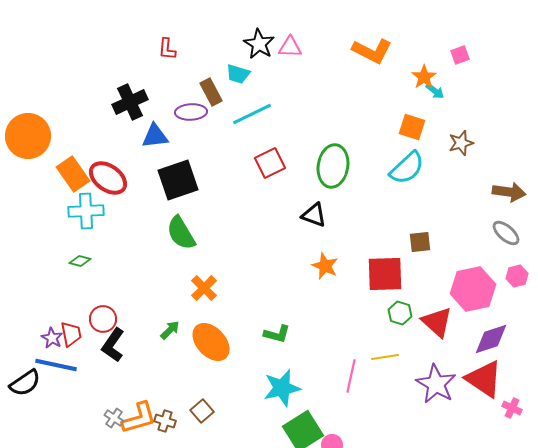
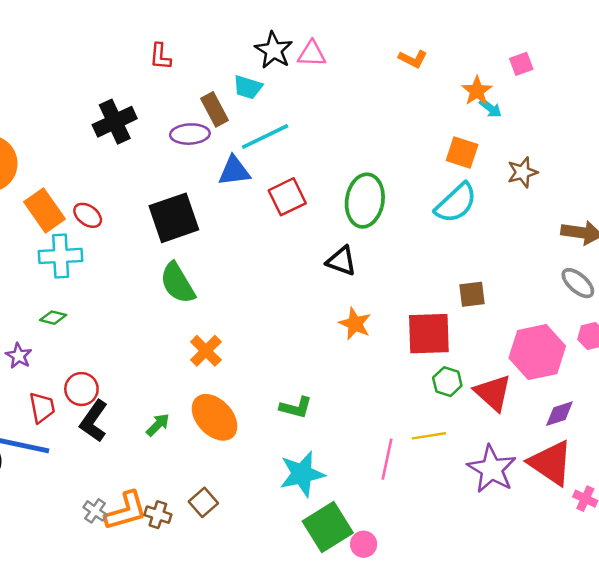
orange L-shape: (372, 51) -> (413, 59), size x0.6
blue triangle: (155, 136) -> (234, 171), moved
red ellipse: (108, 178) -> (88, 215), size x0.6
green arrow: (170, 330) -> (158, 425), moved
purple star: (52, 338) -> (19, 356), moved
purple diamond: (491, 339) -> (559, 414), size x0.7

